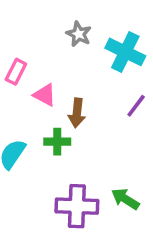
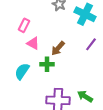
pink triangle: (45, 95) -> (33, 43), moved
brown arrow: (77, 113) -> (58, 48), turned 35

